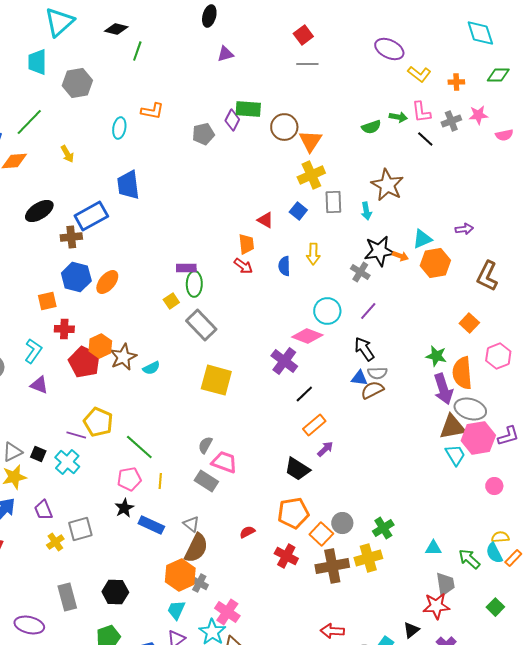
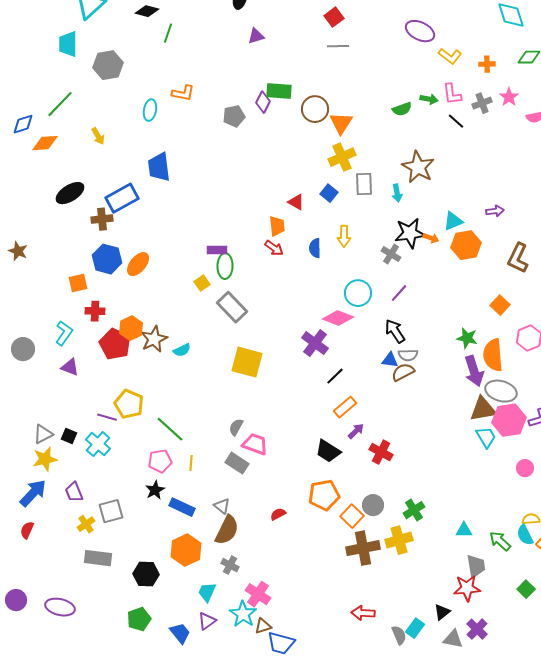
pink star: (478, 115) -> (509, 97), turned -30
red cross: (286, 556) -> (381, 452), moved
orange hexagon: (180, 575) -> (186, 550), moved
gray rectangle: (67, 597) -> (98, 558), moved, turned -68

